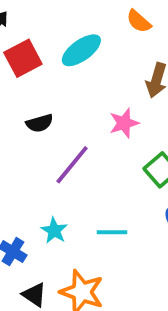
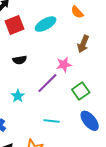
purple line: (72, 165) -> (47, 83), moved
cyan star: (54, 231) -> (18, 96), moved

